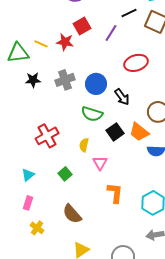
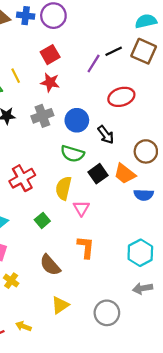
black line: (129, 13) -> (114, 51), moved
red square: (82, 26) -> (50, 55), moved
red star: (65, 42) -> (50, 82), moved
yellow line: (41, 44) -> (16, 76), turned 40
yellow semicircle: (84, 145) -> (63, 188), size x1.5
orange L-shape: (115, 193) -> (86, 247), moved

